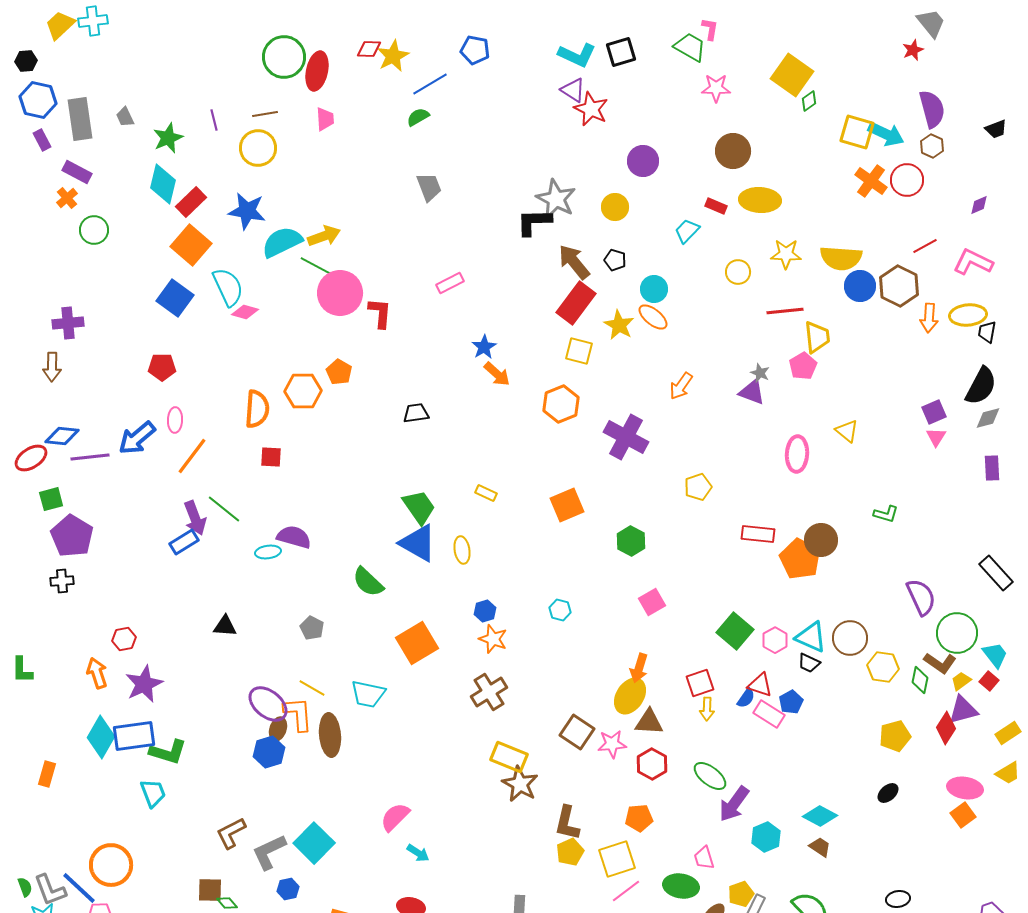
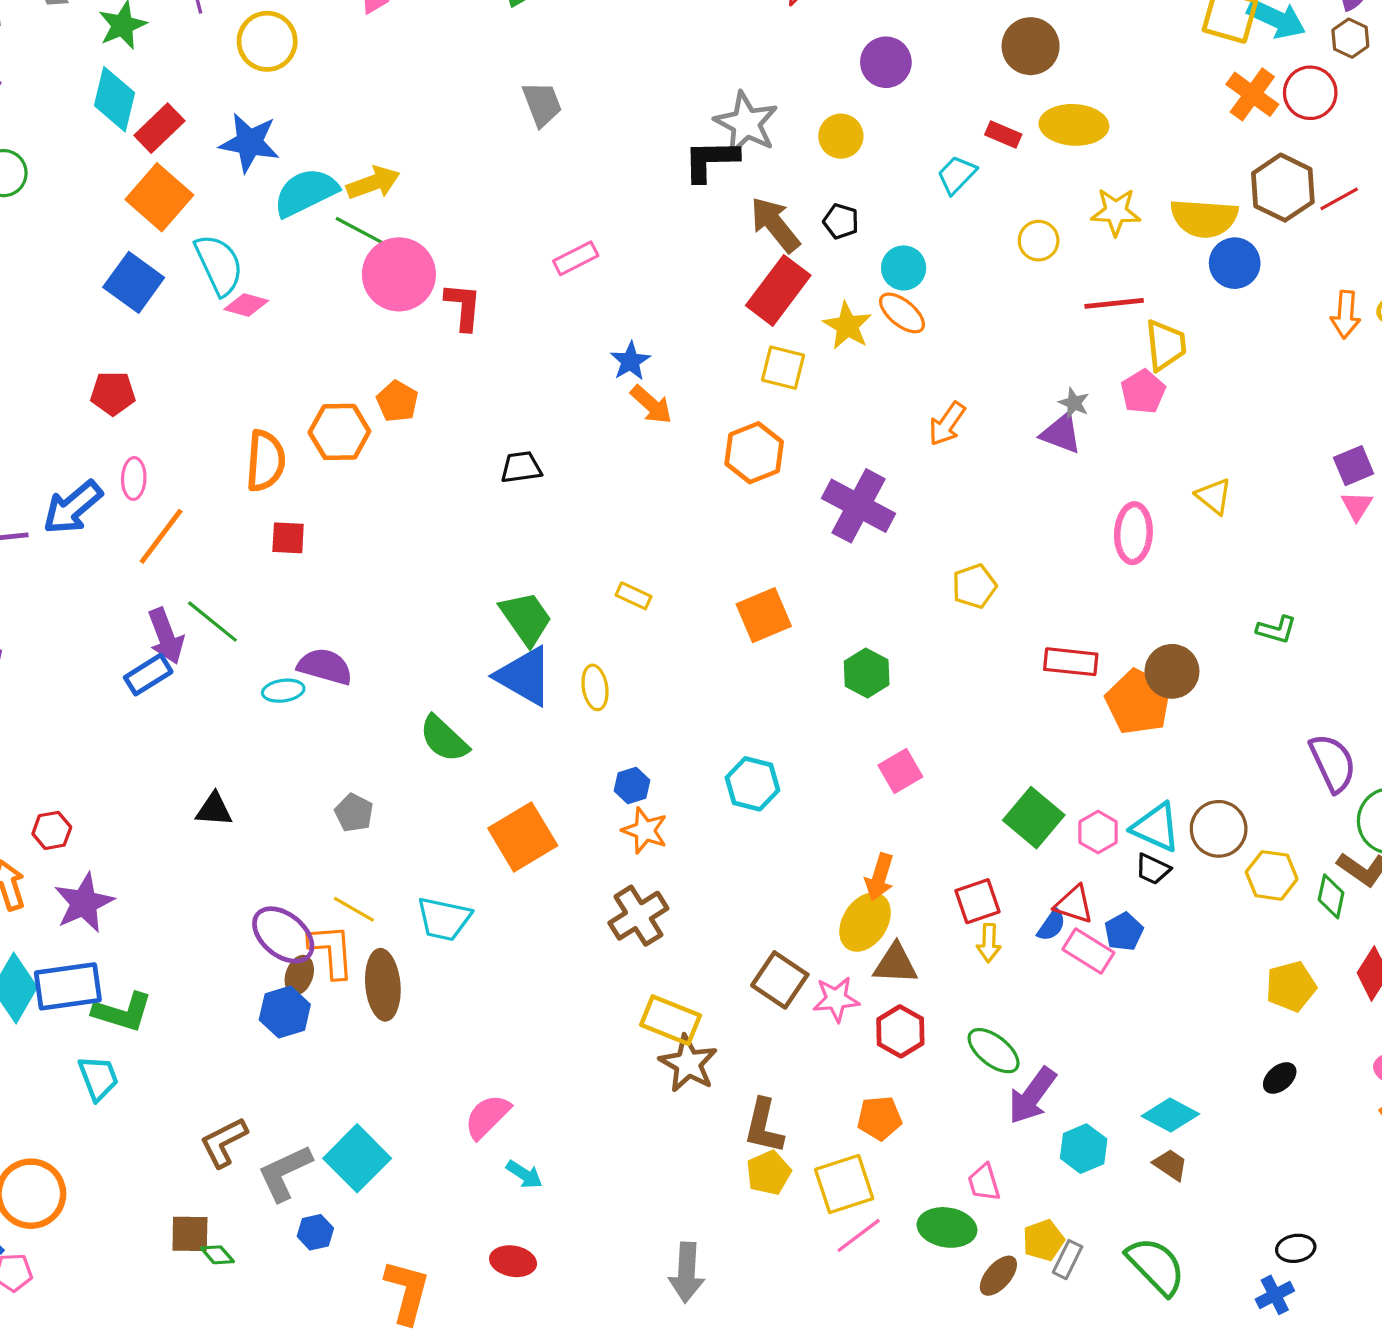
brown hexagon: (899, 286) -> (1283, 188), moved
cyan hexagon: (560, 610) -> (753, 784), size x1.5

